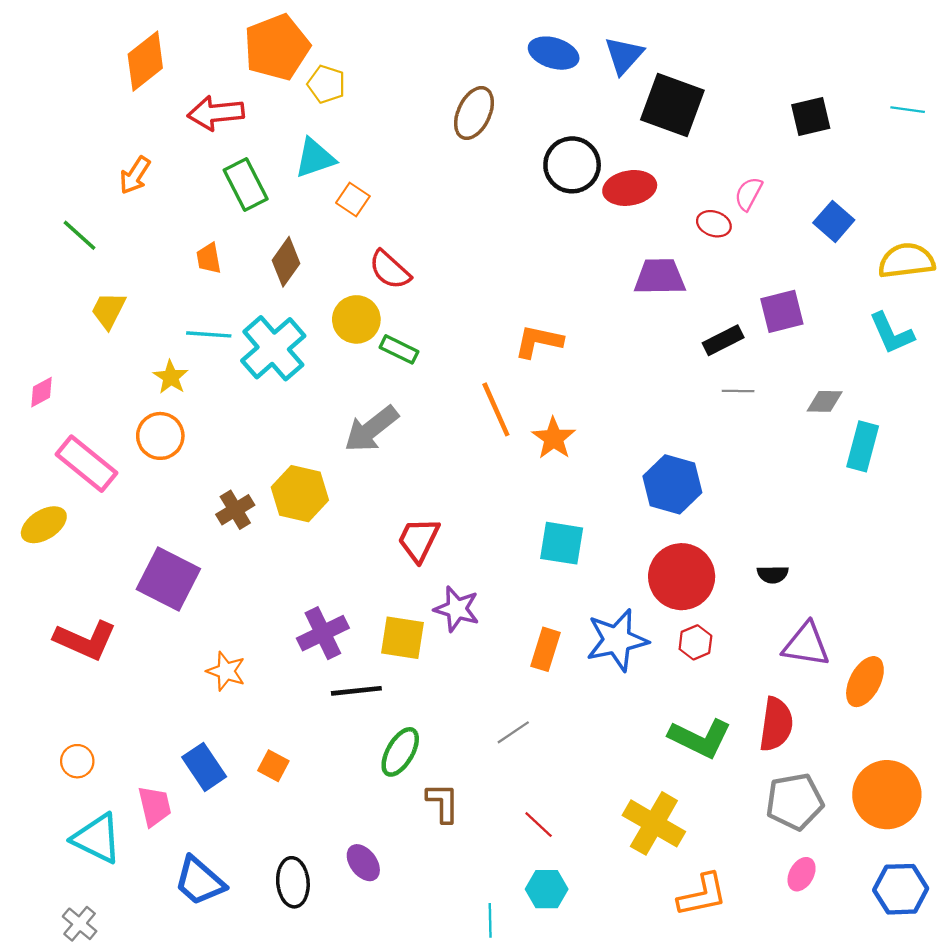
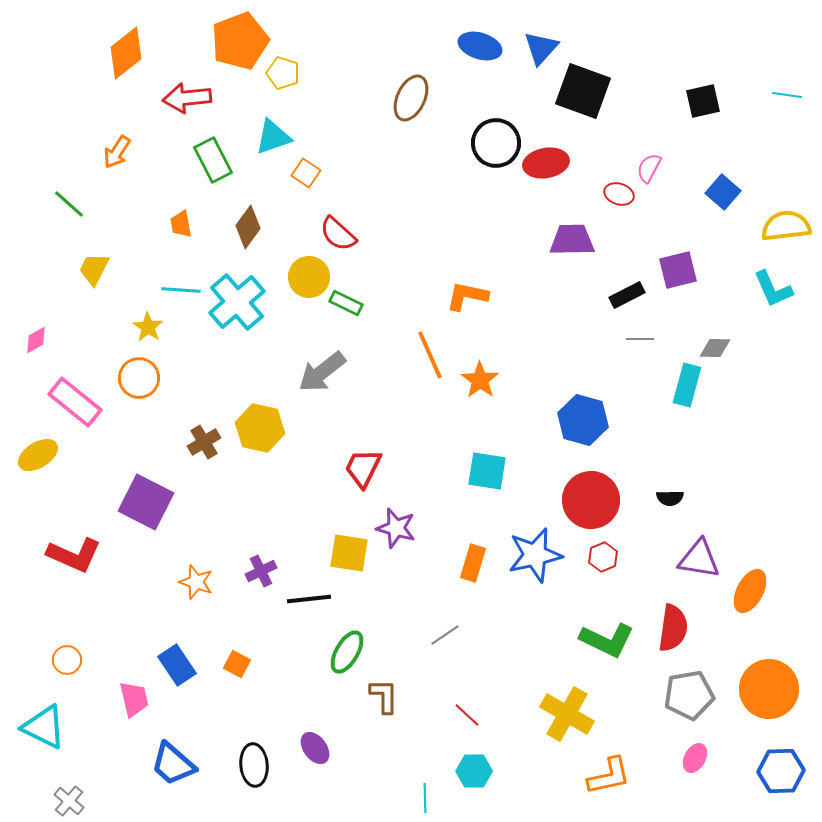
cyan rectangle: (863, 446) -> (687, 385), moved
purple cross: (323, 633) -> (261, 571), moved, size x0.7
cyan triangle: (97, 838) -> (44, 727), moved

